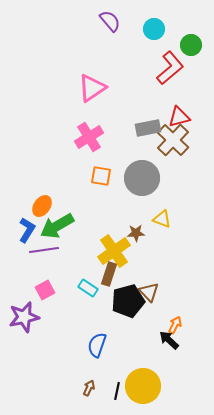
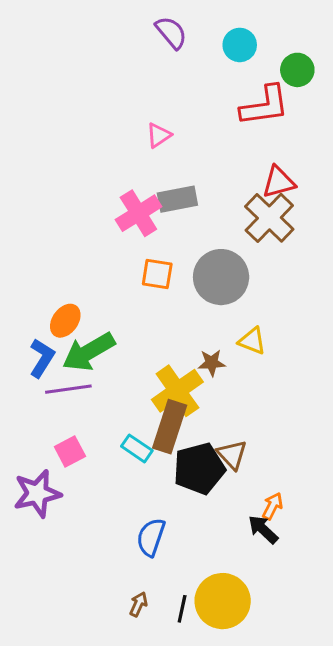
red L-shape: (170, 68) -> (265, 106), turned 32
pink triangle: (92, 88) -> (159, 135), moved, size x0.6
gray rectangle: (148, 128) -> (177, 199), moved
brown rectangle: (109, 274) -> (170, 427), size x1.4

